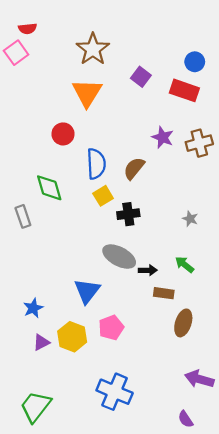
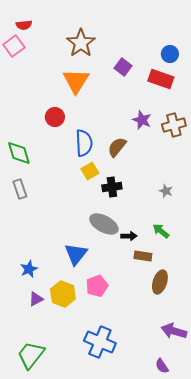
green diamond: (49, 188) -> (19, 153), moved

